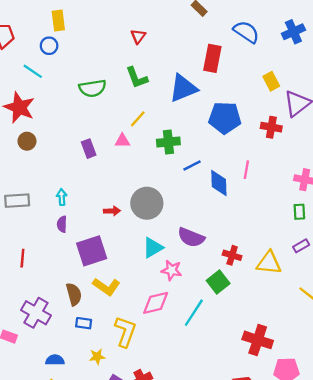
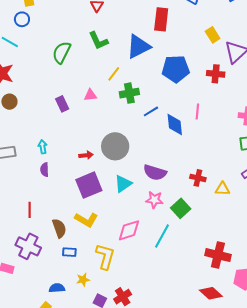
green semicircle: (93, 88) -> (62, 52), turned 130
yellow line: (138, 119) -> (114, 74), moved
purple square: (92, 251) -> (89, 185), moved
red cross: (232, 255) -> (198, 178), moved
red line: (22, 258) -> (30, 210), moved
yellow triangle: (269, 263) -> (223, 189), size x0.7
pink star: (172, 270) -> (154, 200), moved
blue semicircle: (55, 360) -> (57, 288), moved

